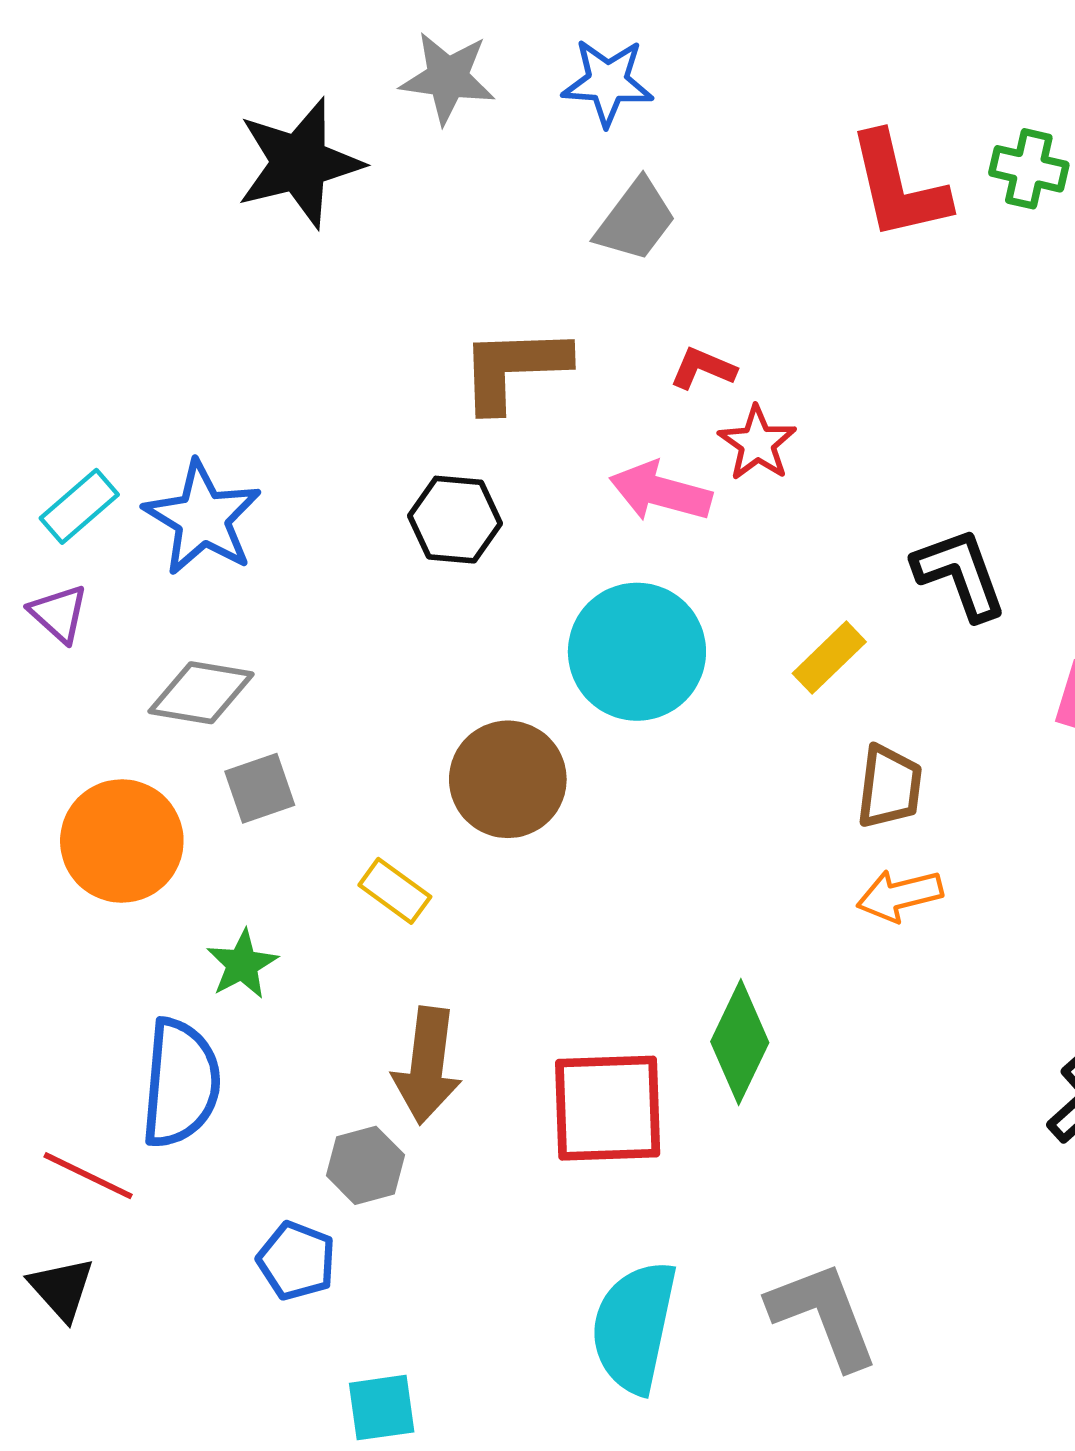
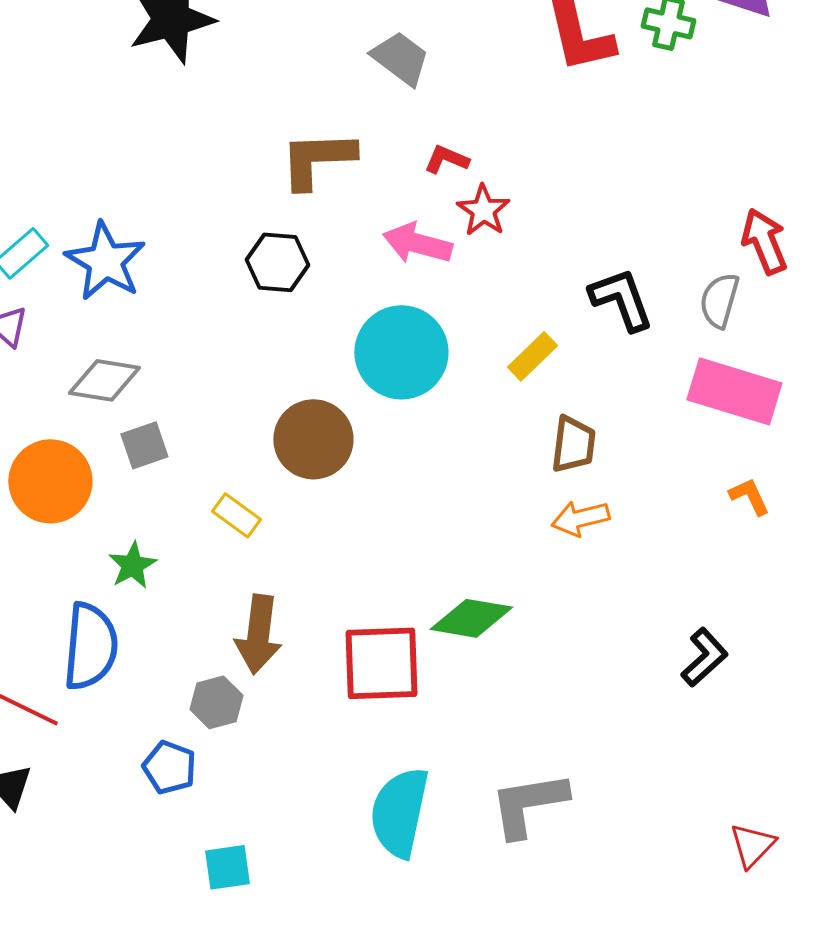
gray trapezoid: (636, 220) -> (400, 58), turned -90
green diamond: (740, 1042) -> (471, 618), turned 74
gray L-shape: (823, 1315) -> (528, 804), turned -78

